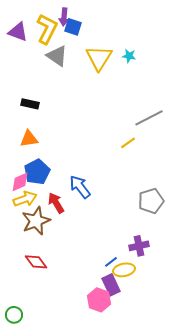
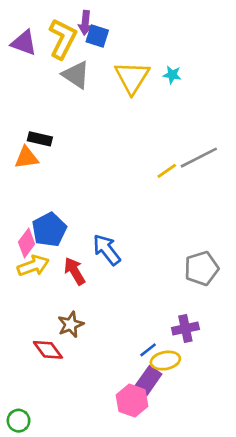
orange triangle: (29, 139) -> (27, 158), moved
yellow line: (128, 143) -> (167, 171), moved
pink diamond: (20, 182) -> (27, 243), turned -30
brown star: (36, 221) -> (71, 324), moved, size x0.7
purple rectangle: (111, 285) -> (148, 381), turned 60

